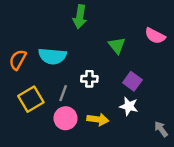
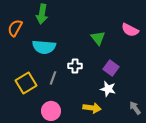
green arrow: (80, 17) -> (42, 14), moved
orange semicircle: (18, 60) -> (15, 28), moved
pink circle: (66, 118) -> (51, 111), moved
yellow arrow: (98, 119) -> (92, 108), moved

